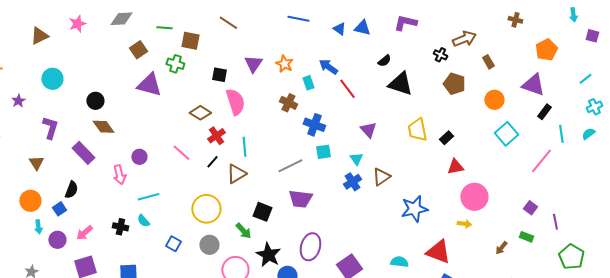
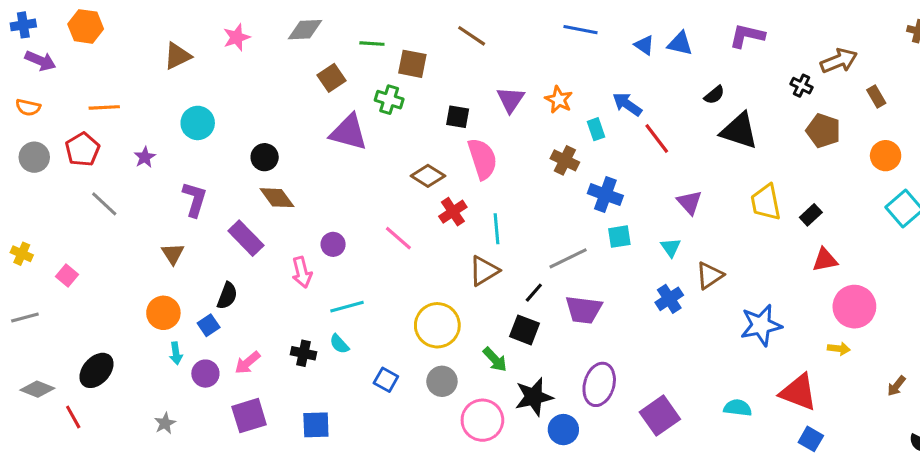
black line: (212, 162) -> (534, 293), moved
blue cross: (352, 182) -> (669, 299), moved
black star: (268, 255) -> (534, 397), turned 30

